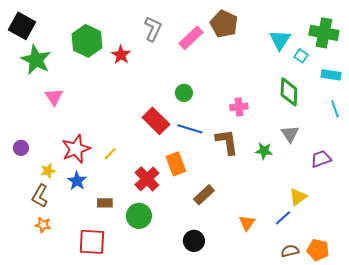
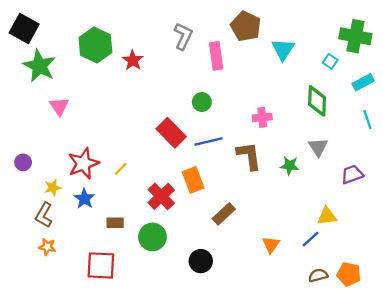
gray L-shape: (153, 29) -> (183, 36), moved
pink rectangle: (191, 38) -> (216, 56), moved, turned -55
cyan triangle: (280, 40) -> (283, 49), moved
cyan rectangle: (331, 75) -> (363, 82), turned -36
blue line: (190, 129) -> (208, 142), turned -30
yellow triangle: (298, 197) -> (327, 216), turned 30
black circle: (194, 241) -> (201, 261), moved

